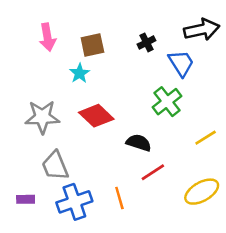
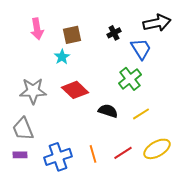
yellow line: (206, 138) -> (141, 114), moved
gray trapezoid: (55, 166) -> (23, 129), moved
red line: (153, 172) -> (123, 153), moved

